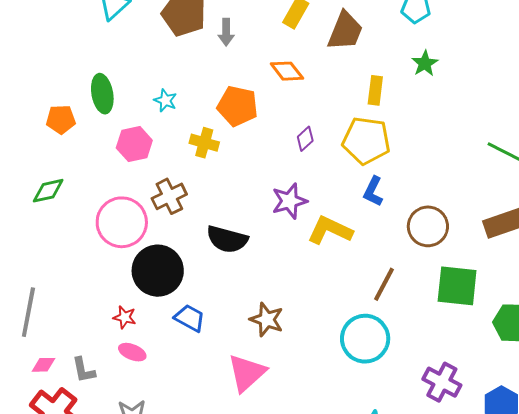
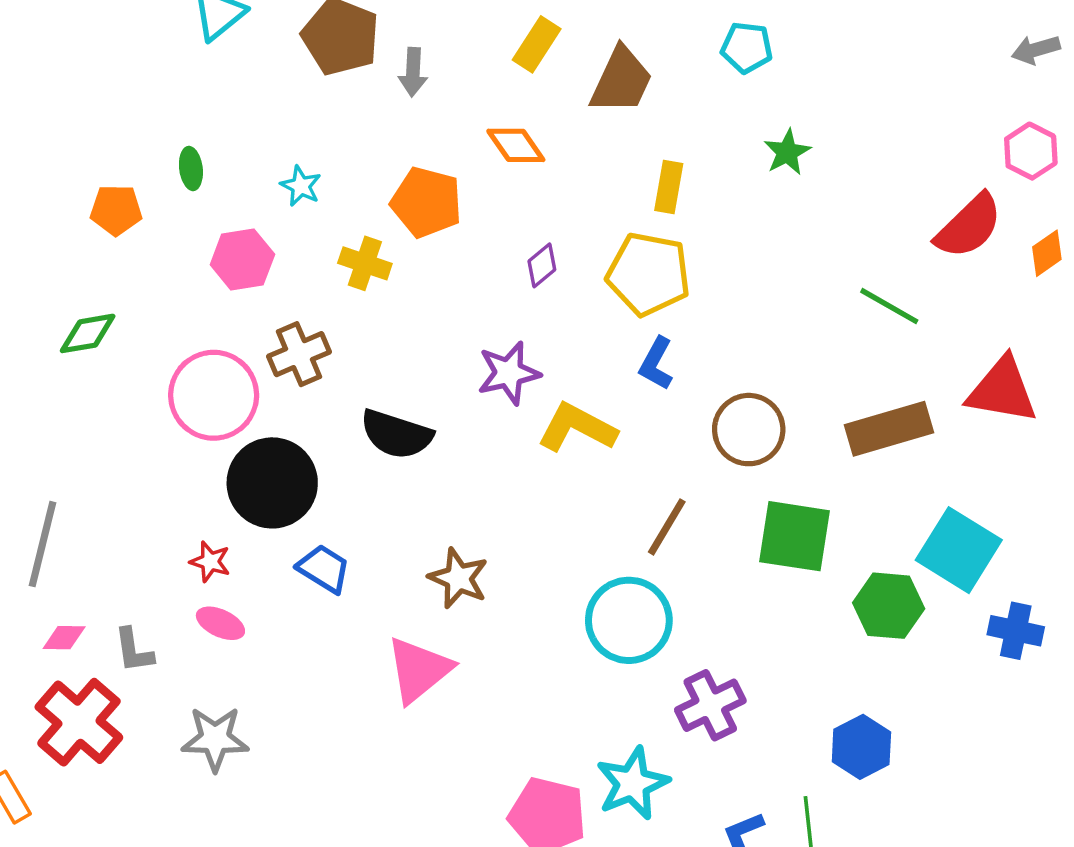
green star: (425, 63) -> (787, 152), moved
green ellipse: (102, 94) -> (191, 168), size x0.6
purple cross: (442, 382) -> (710, 705), moved, turned 33

